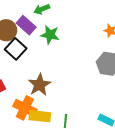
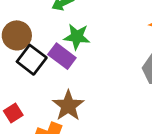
purple rectangle: (26, 25) -> (62, 56), moved

